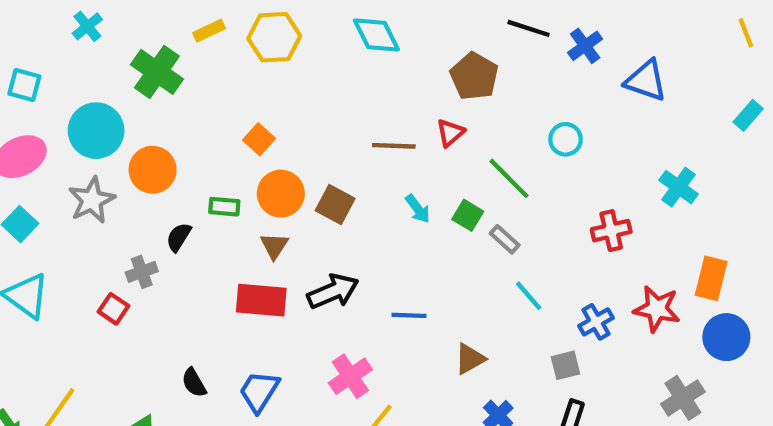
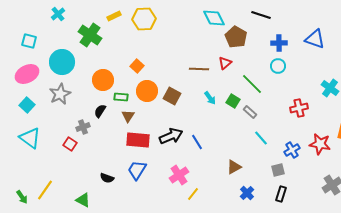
cyan diamond: (376, 35) -> (214, 18), moved
blue cross: (585, 46) -> (279, 43), moved, turned 35
orange circle: (153, 170) -> (103, 80), moved
brown triangle: (274, 246) -> (128, 116), moved
blue line: (409, 315) -> (197, 142), moved, turned 56
black semicircle: (194, 383) -> (107, 178), turned -40
blue trapezoid: (259, 391) -> (137, 170), moved

